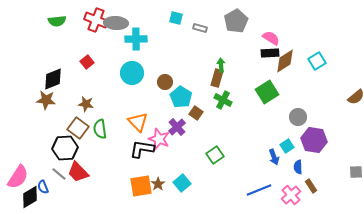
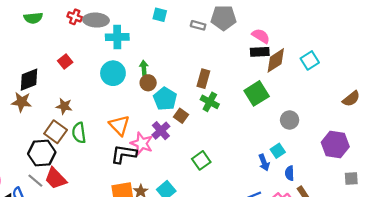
red cross: (96, 20) -> (75, 17), size x0.6
gray pentagon: (236, 21) -> (224, 18), turned 30
gray rectangle: (200, 28) -> (198, 25), moved
green arrow: (221, 65) -> (144, 68), moved
purple hexagon: (314, 140) -> (335, 144), moved

